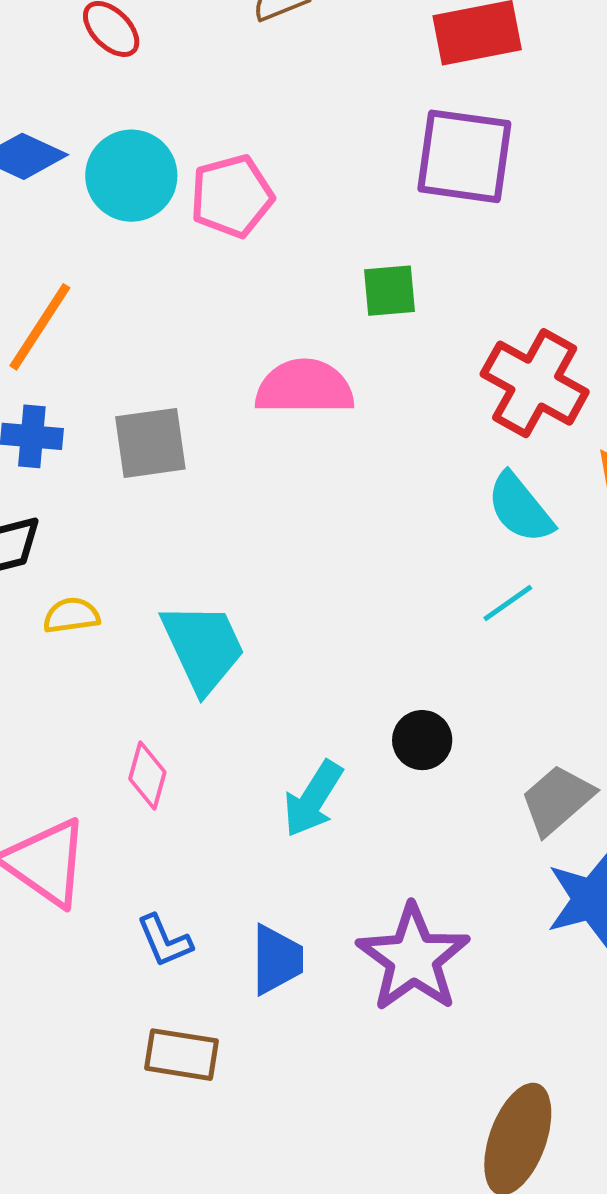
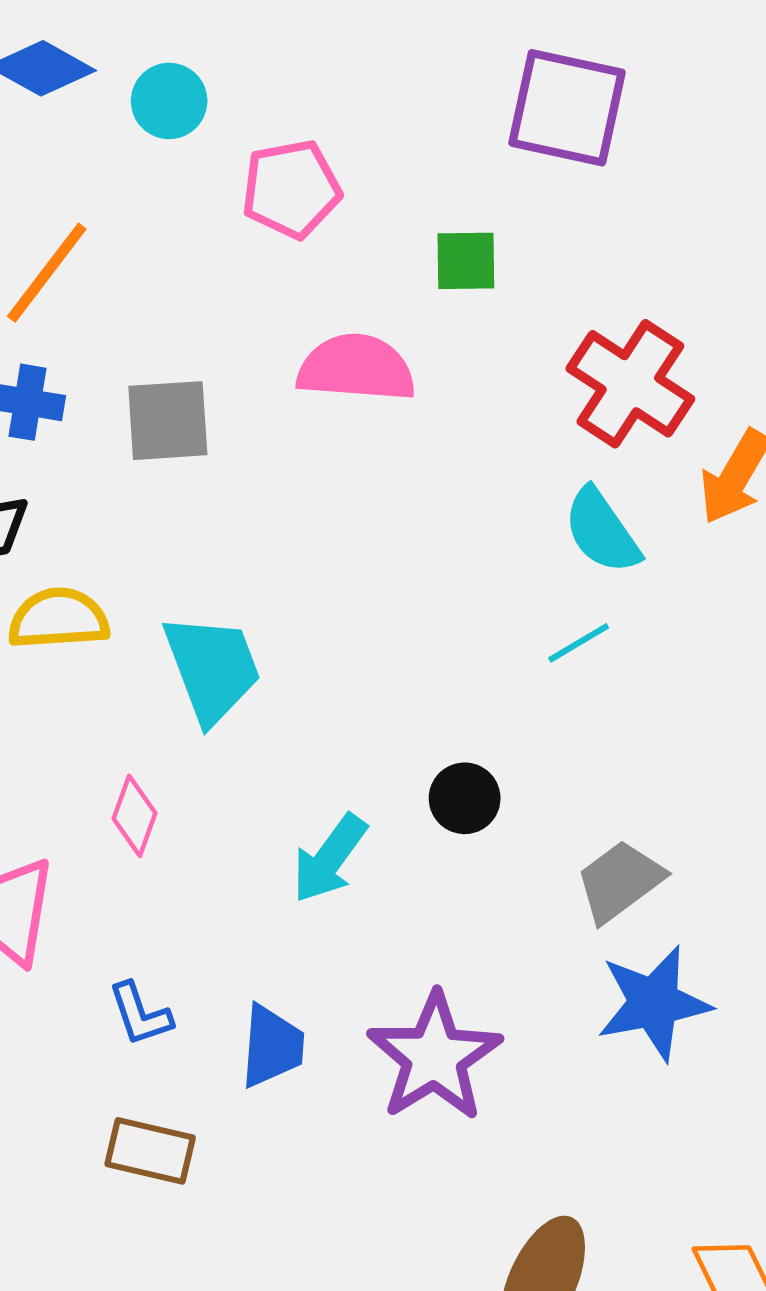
cyan circle: (131, 176) -> (169, 101), size x0.7
pink pentagon: (232, 196) -> (291, 189), moved
yellow semicircle: (71, 615) -> (58, 619), size x1.5

